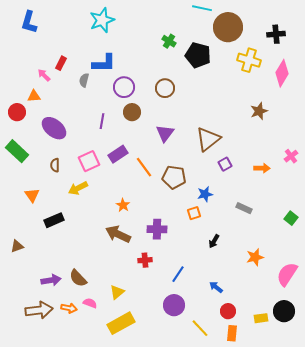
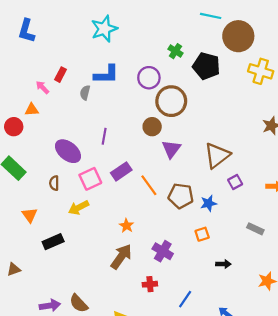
purple circle: (124, 87) -> (149, 78), moved
brown circle: (165, 88) -> (171, 101), size x1.5
brown circle: (132, 112) -> (152, 127), moved
purple ellipse: (54, 128) -> (68, 151), moved
blue star: (205, 194) -> (209, 203), moved
purple cross: (157, 229) -> (163, 251), turned 30
brown arrow: (118, 234) -> (121, 257), turned 100
black arrow: (214, 241) -> (223, 264), turned -120

